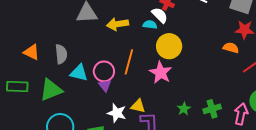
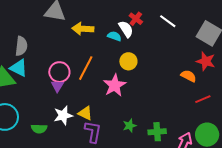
yellow circle: (169, 46) -> (128, 61), size x0.7
cyan triangle: (79, 73) -> (19, 68), moved
white star: (117, 113) -> (63, 115), turned 30

